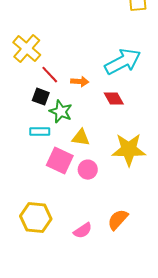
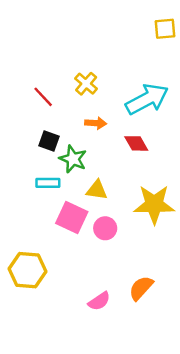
yellow cross: (27, 49) -> (86, 84), moved, size x0.7
red line: (50, 75) -> (43, 97), moved
yellow hexagon: (36, 218) -> (27, 270), moved

